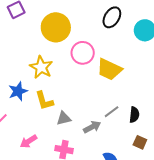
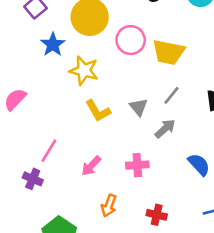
blue star: (18, 91) -> (53, 45), moved
gray line: (112, 112) -> (171, 95), moved
gray triangle: (64, 118) -> (139, 107), moved, turned -42

